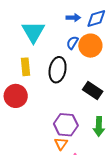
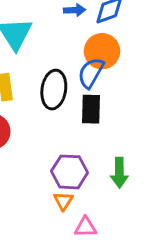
blue semicircle: (72, 43) -> (91, 73), moved, size x1.5
black rectangle: (93, 91) -> (91, 109), moved, turned 60

